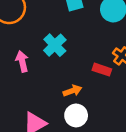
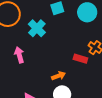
cyan cross: (55, 45) -> (37, 28), moved

